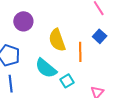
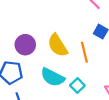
purple circle: (23, 21) -> (25, 45), moved

